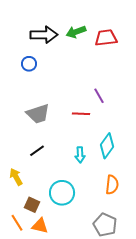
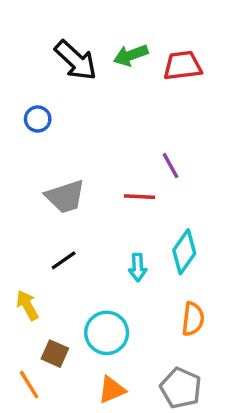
black arrow: (44, 35) -> (76, 60), turned 44
blue circle: (29, 64) -> (38, 119), moved
orange triangle: (40, 226) -> (112, 390), moved, turned -36

